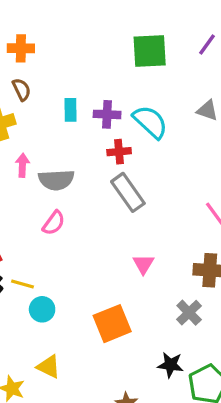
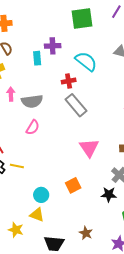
purple cross: (107, 114) -> (53, 46), moved
pink triangle: (143, 264) -> (89, 148), size x1.5
cyan circle: (42, 309) -> (41, 195), moved
orange square: (112, 324) -> (73, 185), size x0.7
black star: (171, 365) -> (109, 194), moved

